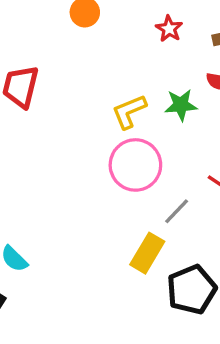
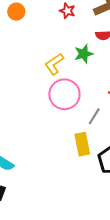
yellow rectangle: (147, 253) -> (82, 144), turned -30

